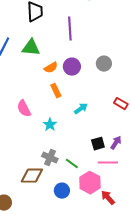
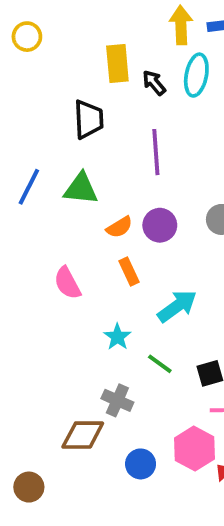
pink semicircle: (24, 109) -> (67, 283), moved
cyan arrow: (81, 109) -> (177, 306), size x1.5
green line: (72, 164) -> (160, 364), moved

